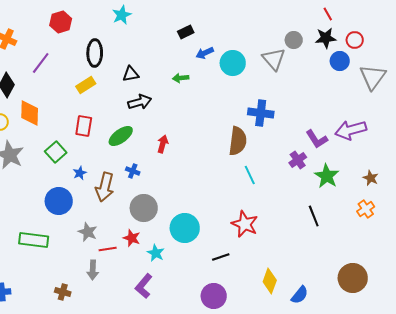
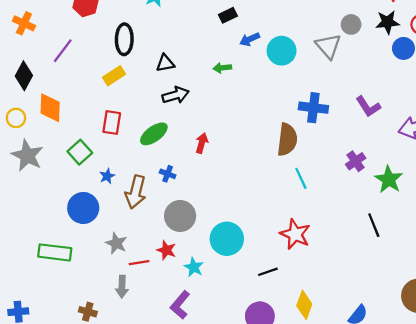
purple L-shape: (317, 139) -> (368, 107), moved
yellow diamond: (270, 281) -> (304, 305), moved

